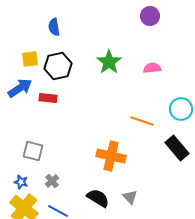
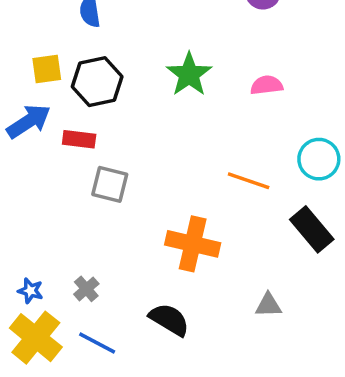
gray square: (33, 151) -> (110, 184), moved
gray triangle: (130, 197) -> (268, 305), moved, turned -49

